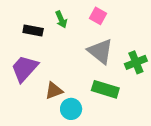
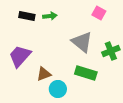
pink square: (98, 16) -> (99, 13), moved
green arrow: (61, 20) -> (50, 16), turned -72
black rectangle: (33, 31) -> (27, 16), moved

